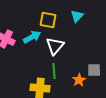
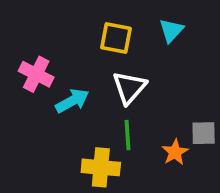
cyan arrow: (32, 37) -> (72, 101), moved

